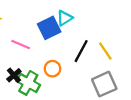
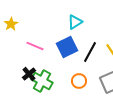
blue square: (49, 28) -> (67, 47), moved
orange circle: (52, 69) -> (79, 81), moved

